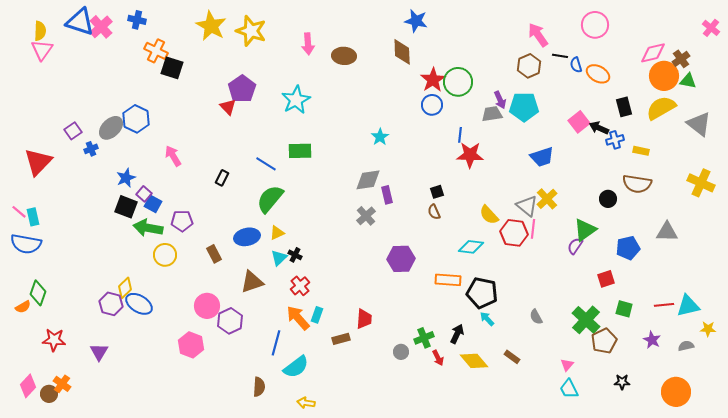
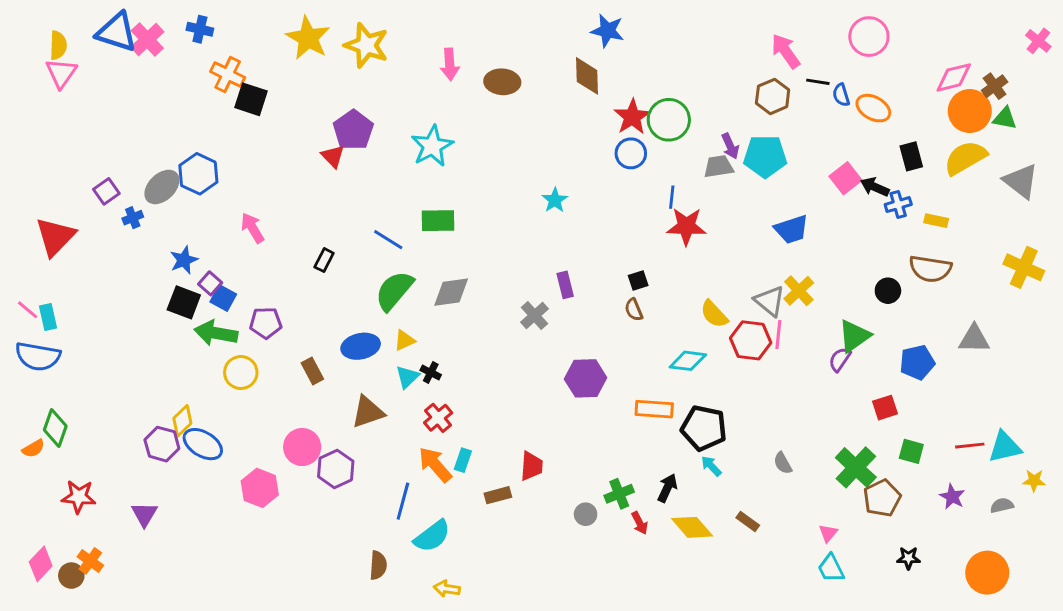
gray diamond: (368, 180) -> (451, 292), moved
pink hexagon: (191, 345) -> (260, 488), moved

